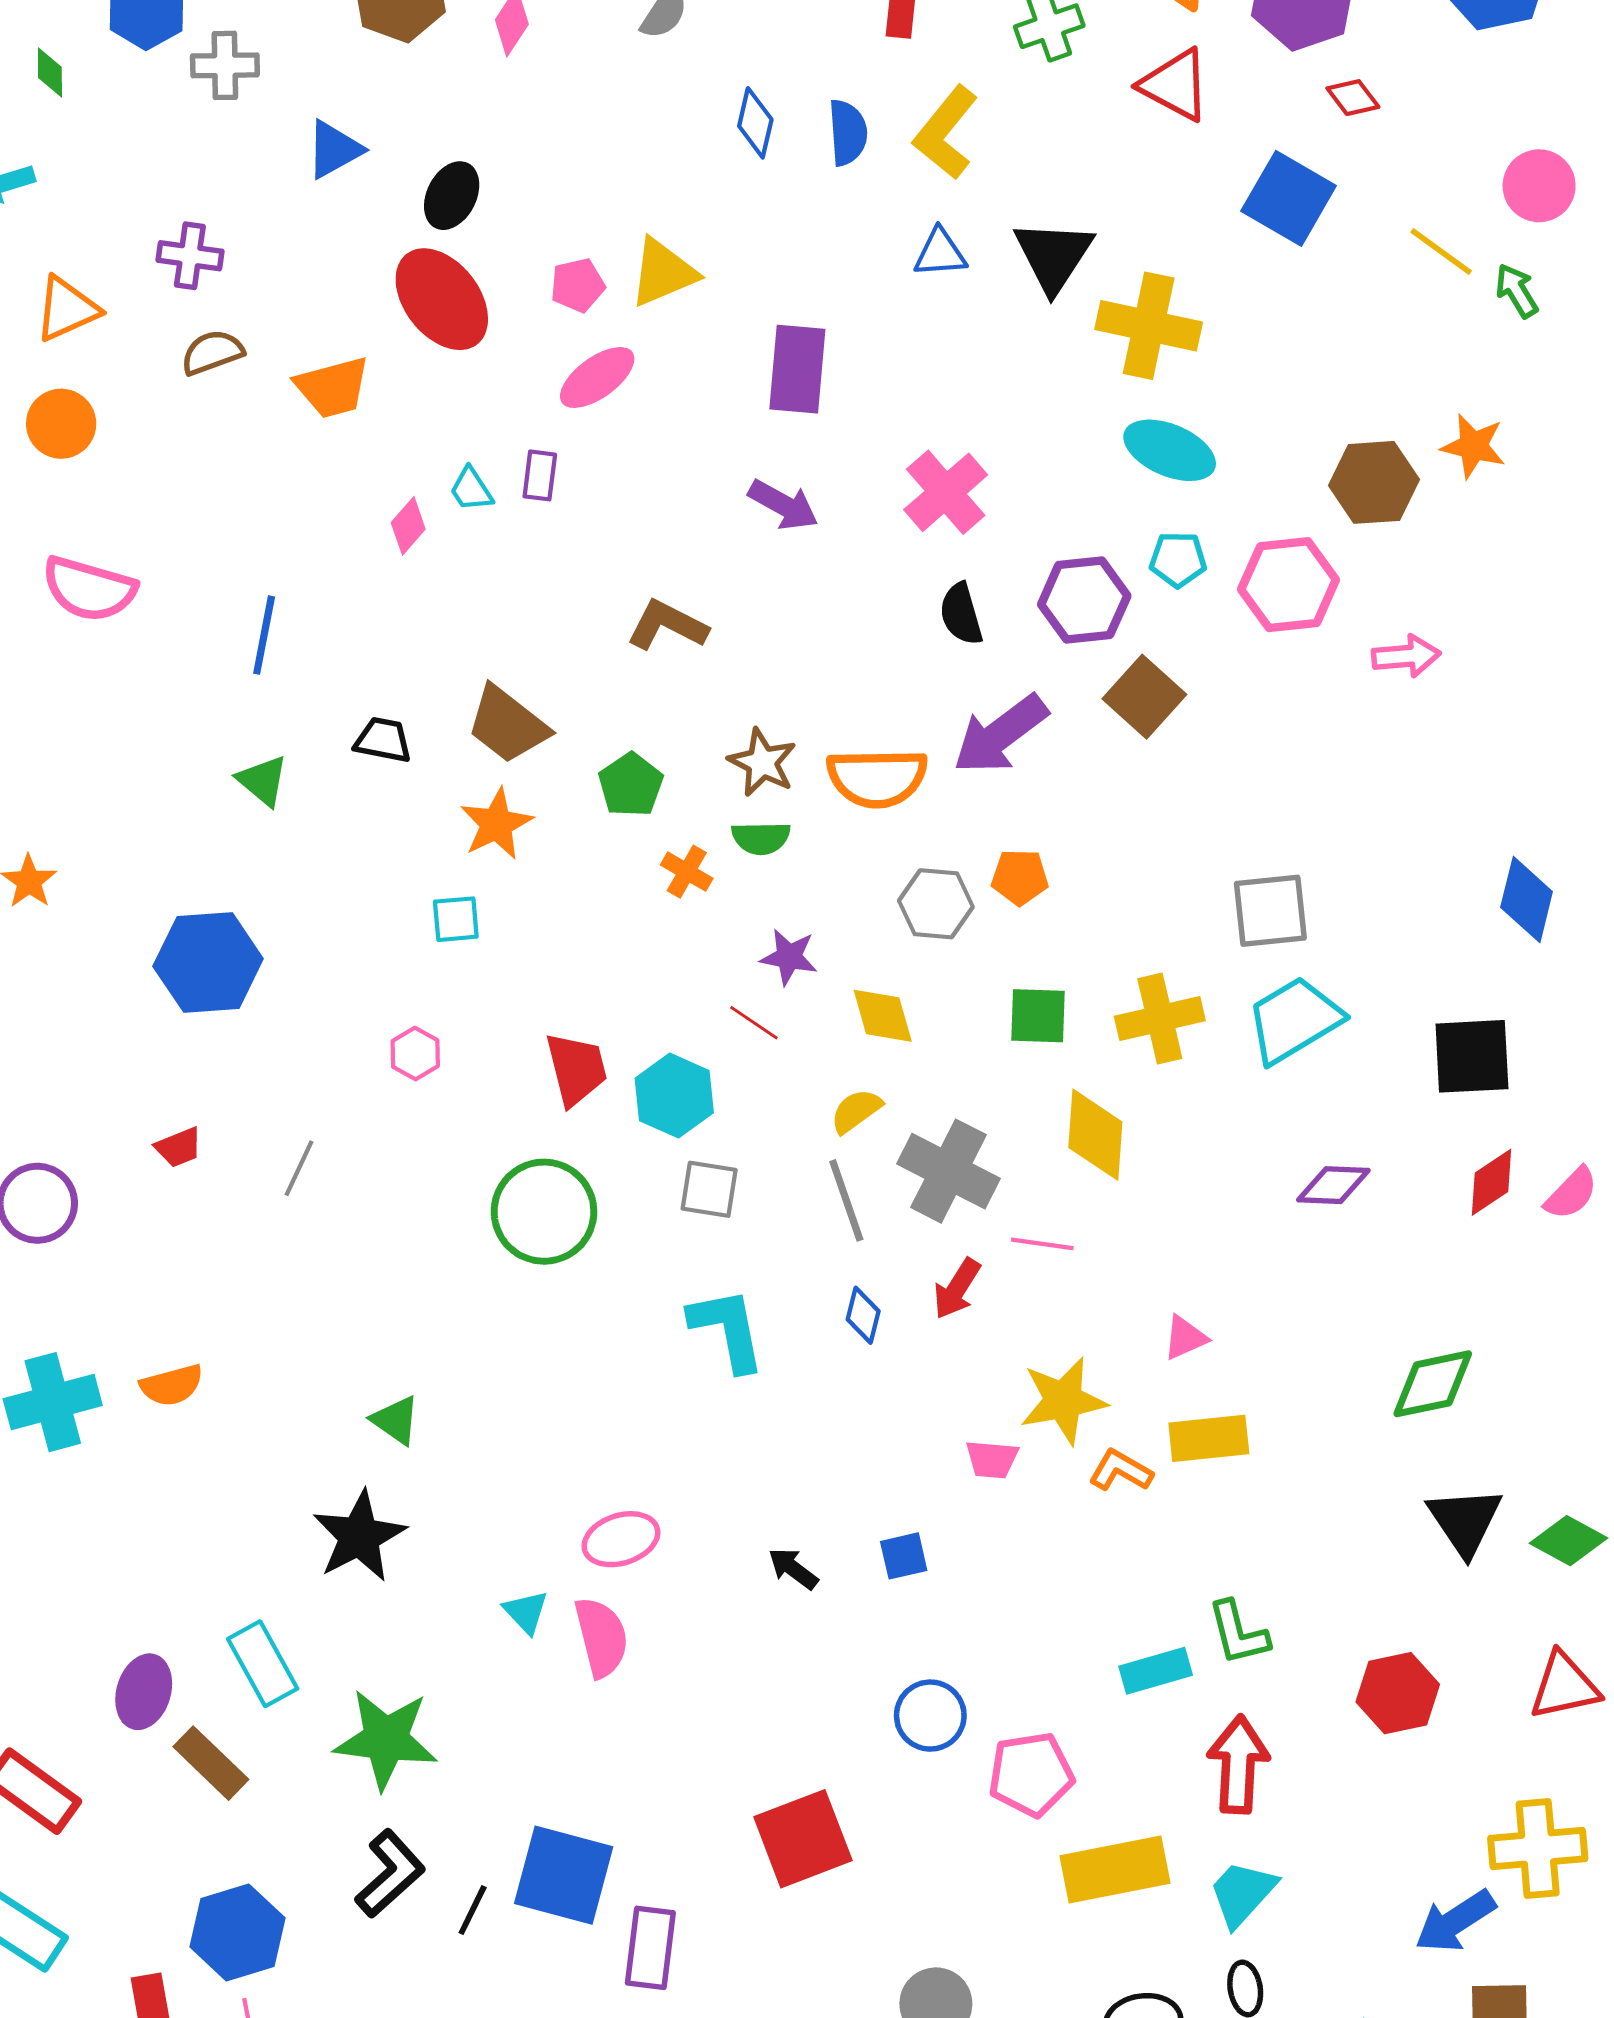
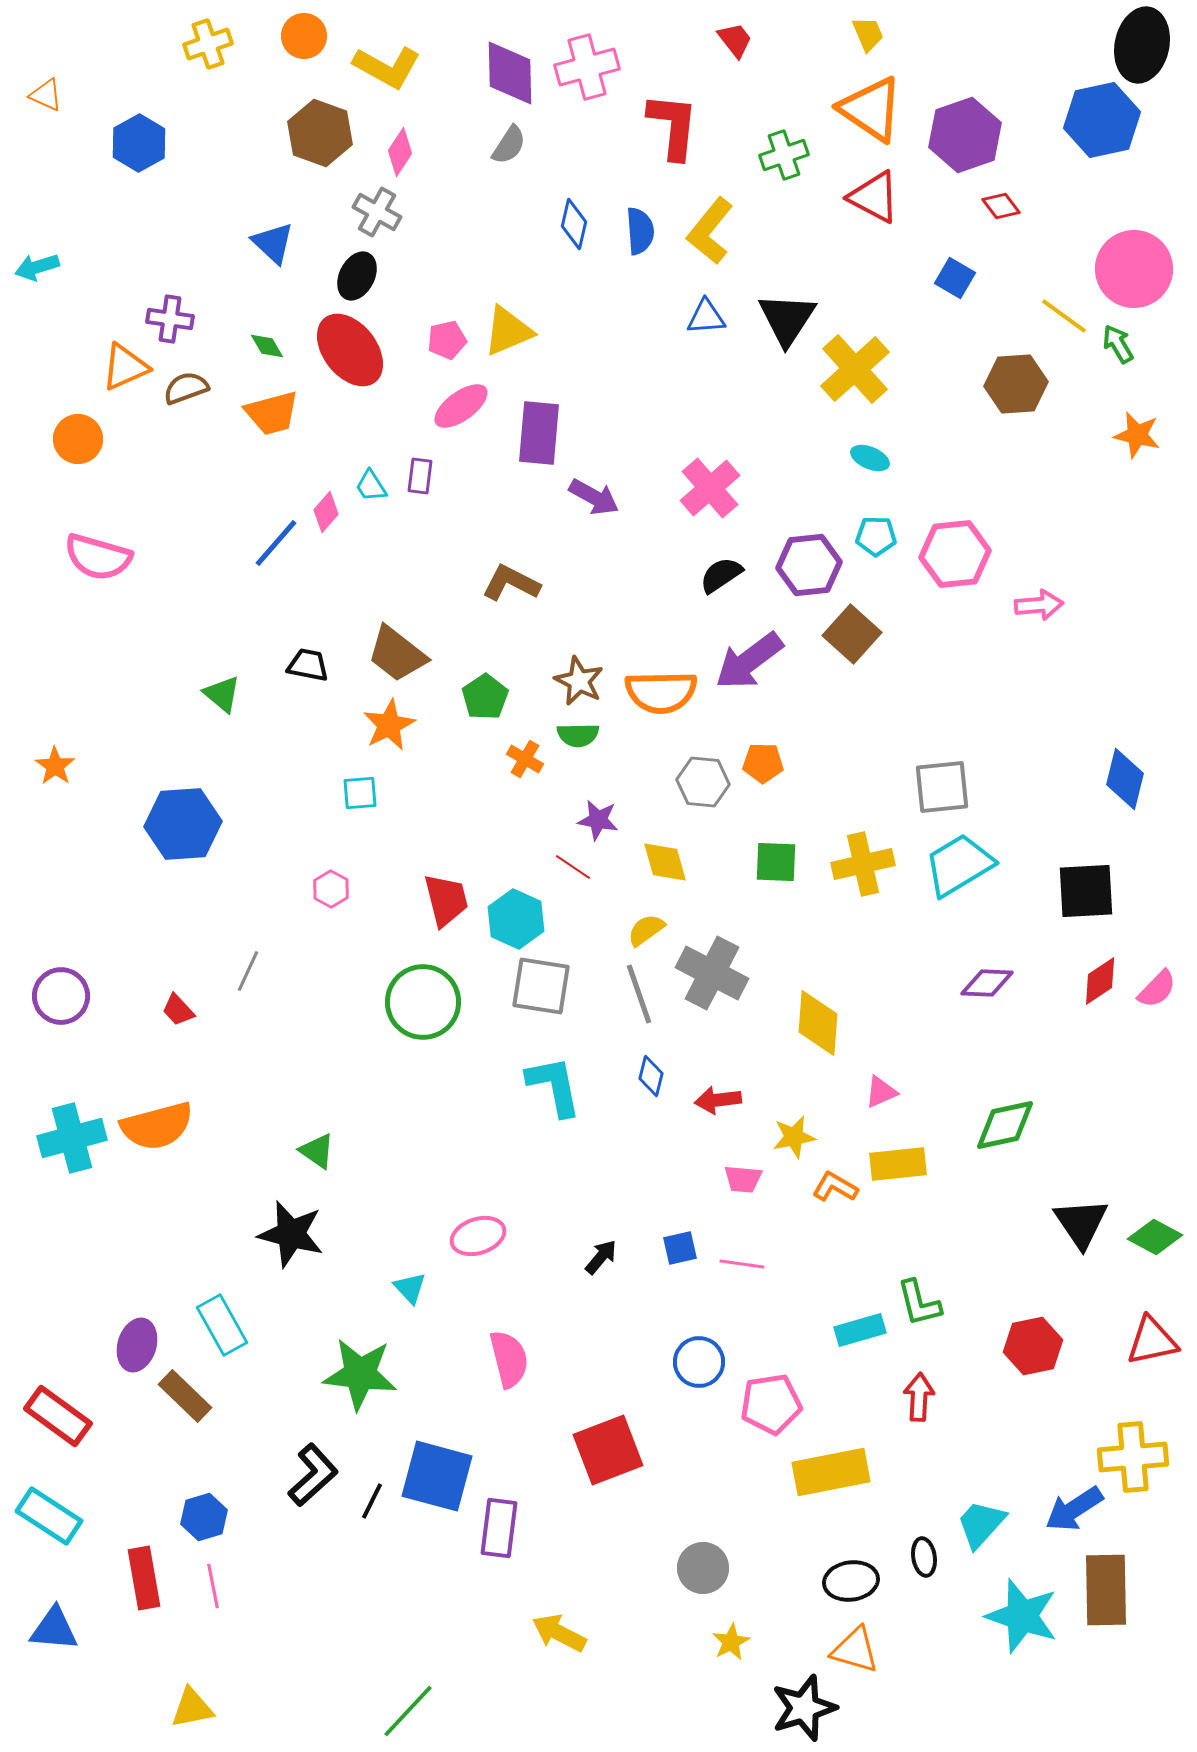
gray cross: (225, 65) -> (377, 212), moved, turned 30
green diamond: (50, 72) -> (267, 346), moved, turned -30
blue triangle: (334, 149) -> (273, 243), turned -48
pink circle: (1539, 186) -> (1134, 269), size x1.5
blue square: (1289, 198) -> (955, 278), size x0.6
orange triangle: (67, 309) -> (125, 367), moved
yellow cross: (1149, 326) -> (855, 369), turned 36
purple rectangle: (797, 369) -> (539, 433), moved
orange star: (1473, 446) -> (1137, 435), moved
cyan ellipse: (1170, 450) -> (870, 458), size x0.6
brown hexagon: (1374, 482) -> (1016, 384), moved
black semicircle: (961, 614) -> (721, 575), turned 72
blue line: (264, 635) -> (276, 543), moved, turned 30
yellow diamond: (1095, 1135) -> (818, 1023), moved
red trapezoid: (179, 1147) -> (178, 1010), moved, turned 69
gray square: (709, 1189) -> (541, 986), size x1.4
pink line: (1042, 1244) -> (742, 1264), moved
red arrow: (957, 1289) -> (718, 1100), moved, turned 51
green diamond: (1433, 1384) -> (1005, 1125), moved
orange semicircle: (172, 1385) -> (157, 1126), size x1.6
yellow star: (1063, 1401) -> (794, 1137), size x0.7
black star: (359, 1536) -> (291, 1234), turned -30
black arrow: (793, 1569) -> (601, 1257), turned 93
pink semicircle: (601, 1637) -> (509, 1359), moved
green star: (386, 1739) -> (360, 1374), moved
red arrow: (1238, 1765) -> (919, 1397), size x0.7
cyan trapezoid: (1242, 1893) -> (981, 1524), moved
blue hexagon: (237, 1932) -> (204, 1517), size x0.7

